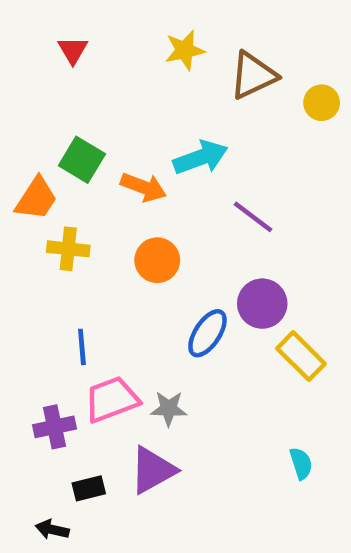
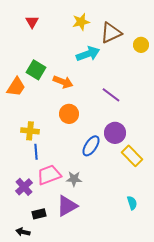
cyan arrow: (201, 157) -> (88, 54), moved
yellow cross: (68, 249) -> (30, 131), moved
purple cross: (55, 427) -> (24, 187), turned -30

